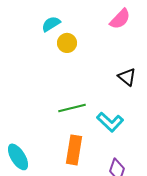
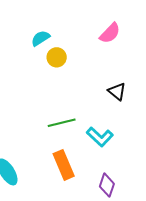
orange rectangle: (74, 150) -> (64, 165), turned -32

